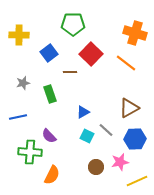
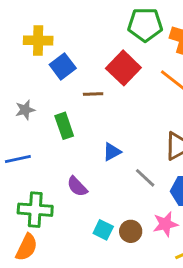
green pentagon: (73, 24) -> (145, 25), moved
yellow cross: (19, 35) -> (38, 40), moved
purple semicircle: (49, 136) -> (77, 187), moved
cyan square: (87, 136) -> (103, 230), moved
orange semicircle: (52, 175) -> (27, 247), moved

